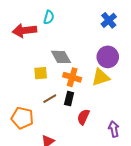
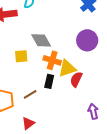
yellow triangle: (101, 77) -> (67, 68), moved
brown line: (50, 99) -> (30, 94), moved
red semicircle: (83, 117) -> (76, 79), moved

